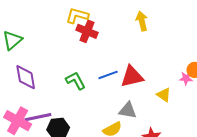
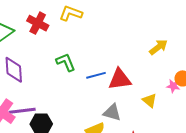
yellow arrow: (142, 21) -> (158, 47), moved, turned 60
red cross: (87, 31) -> (38, 23), moved
green L-shape: (76, 81) -> (66, 62), moved

